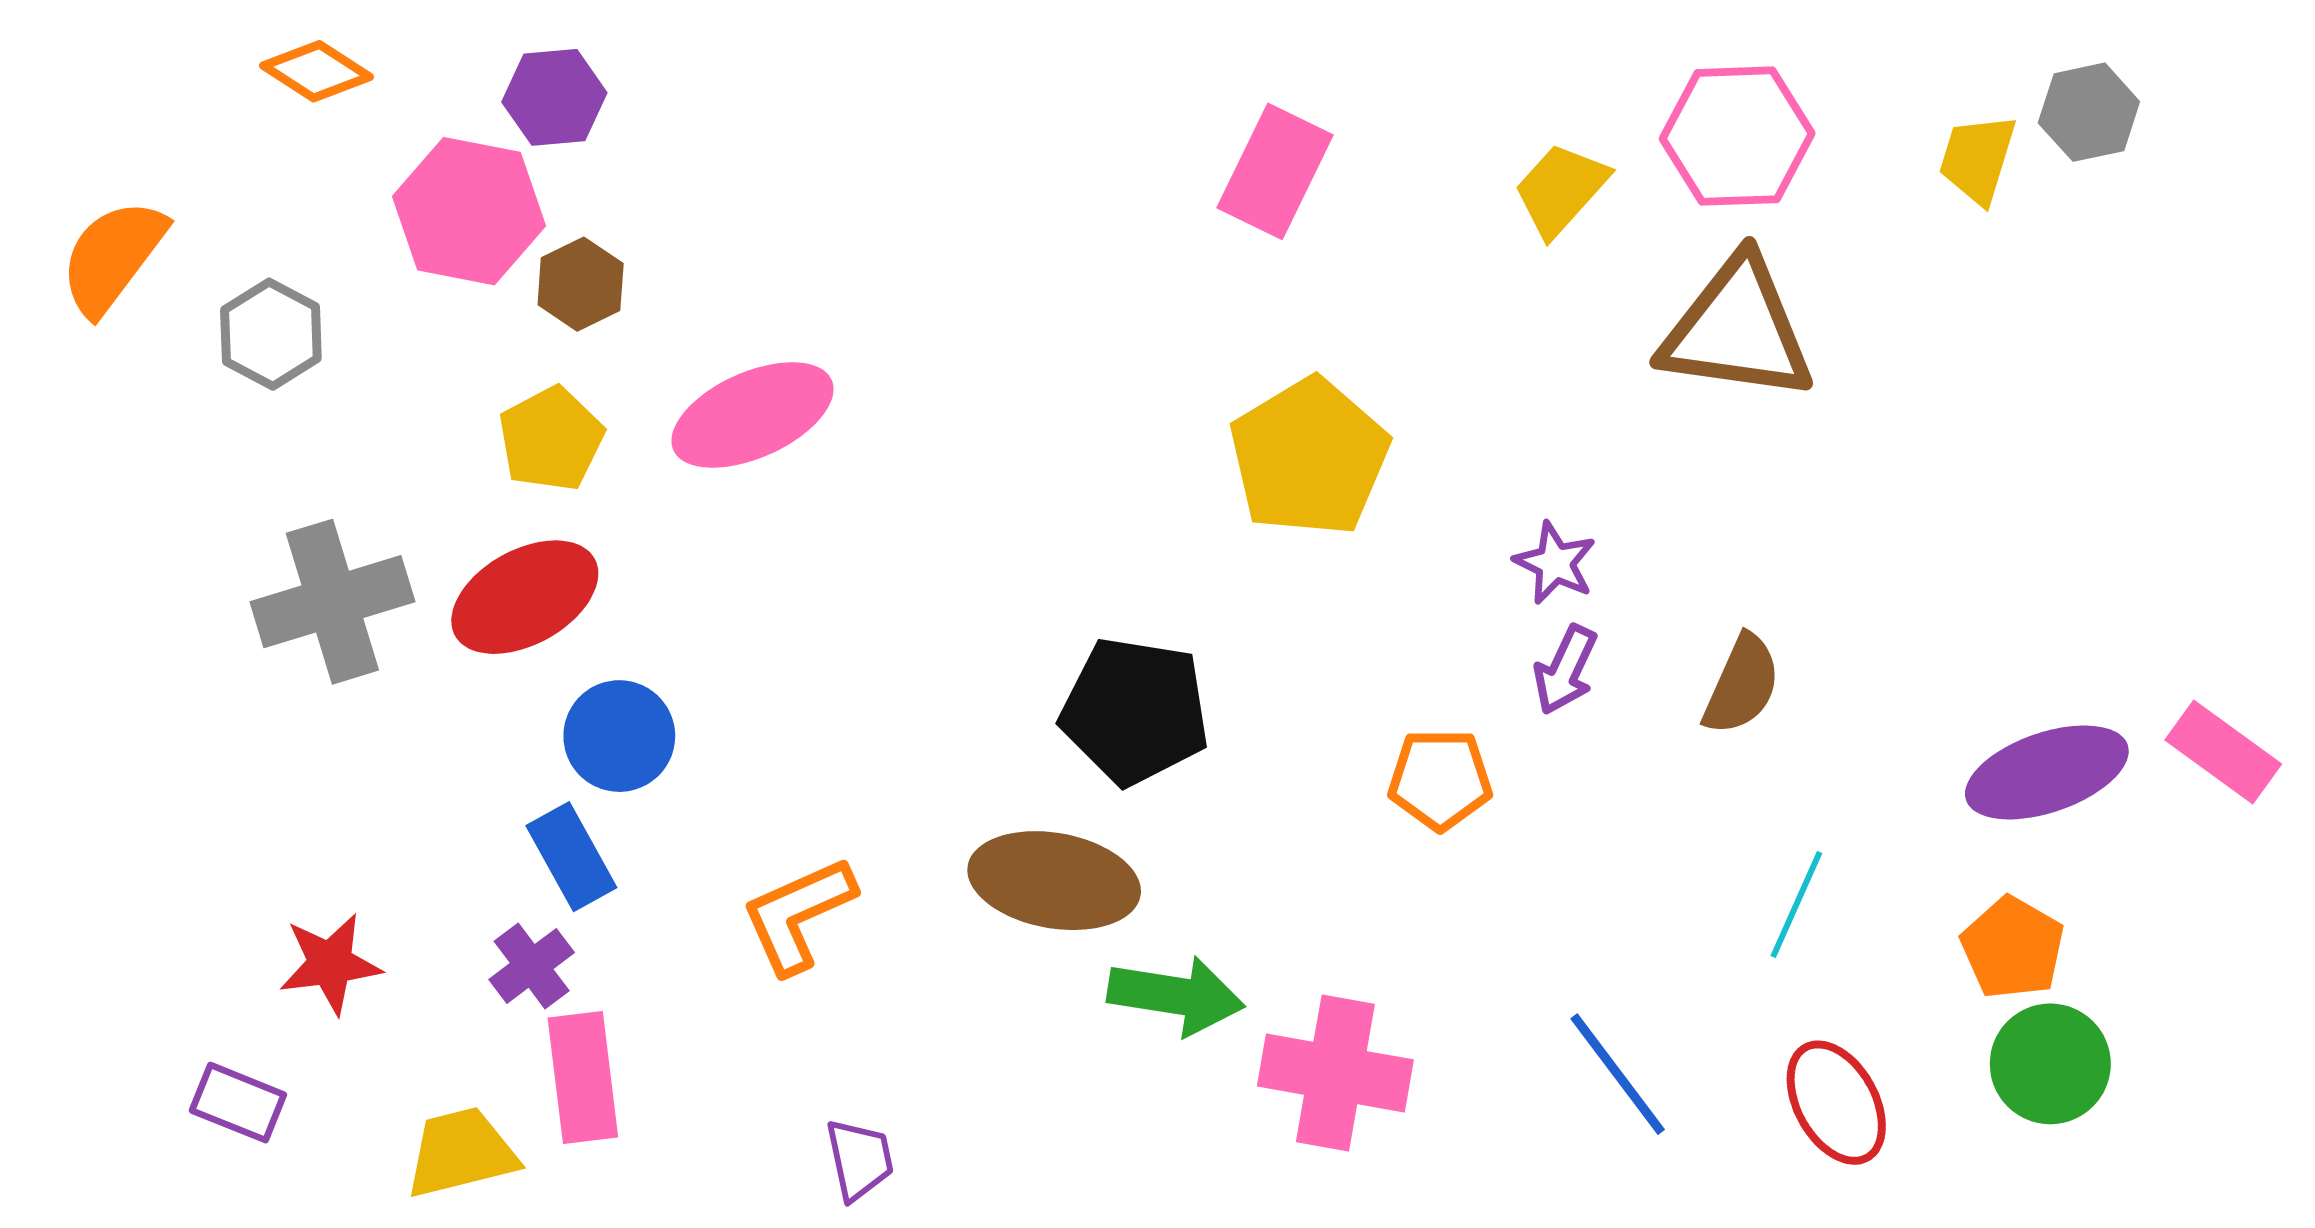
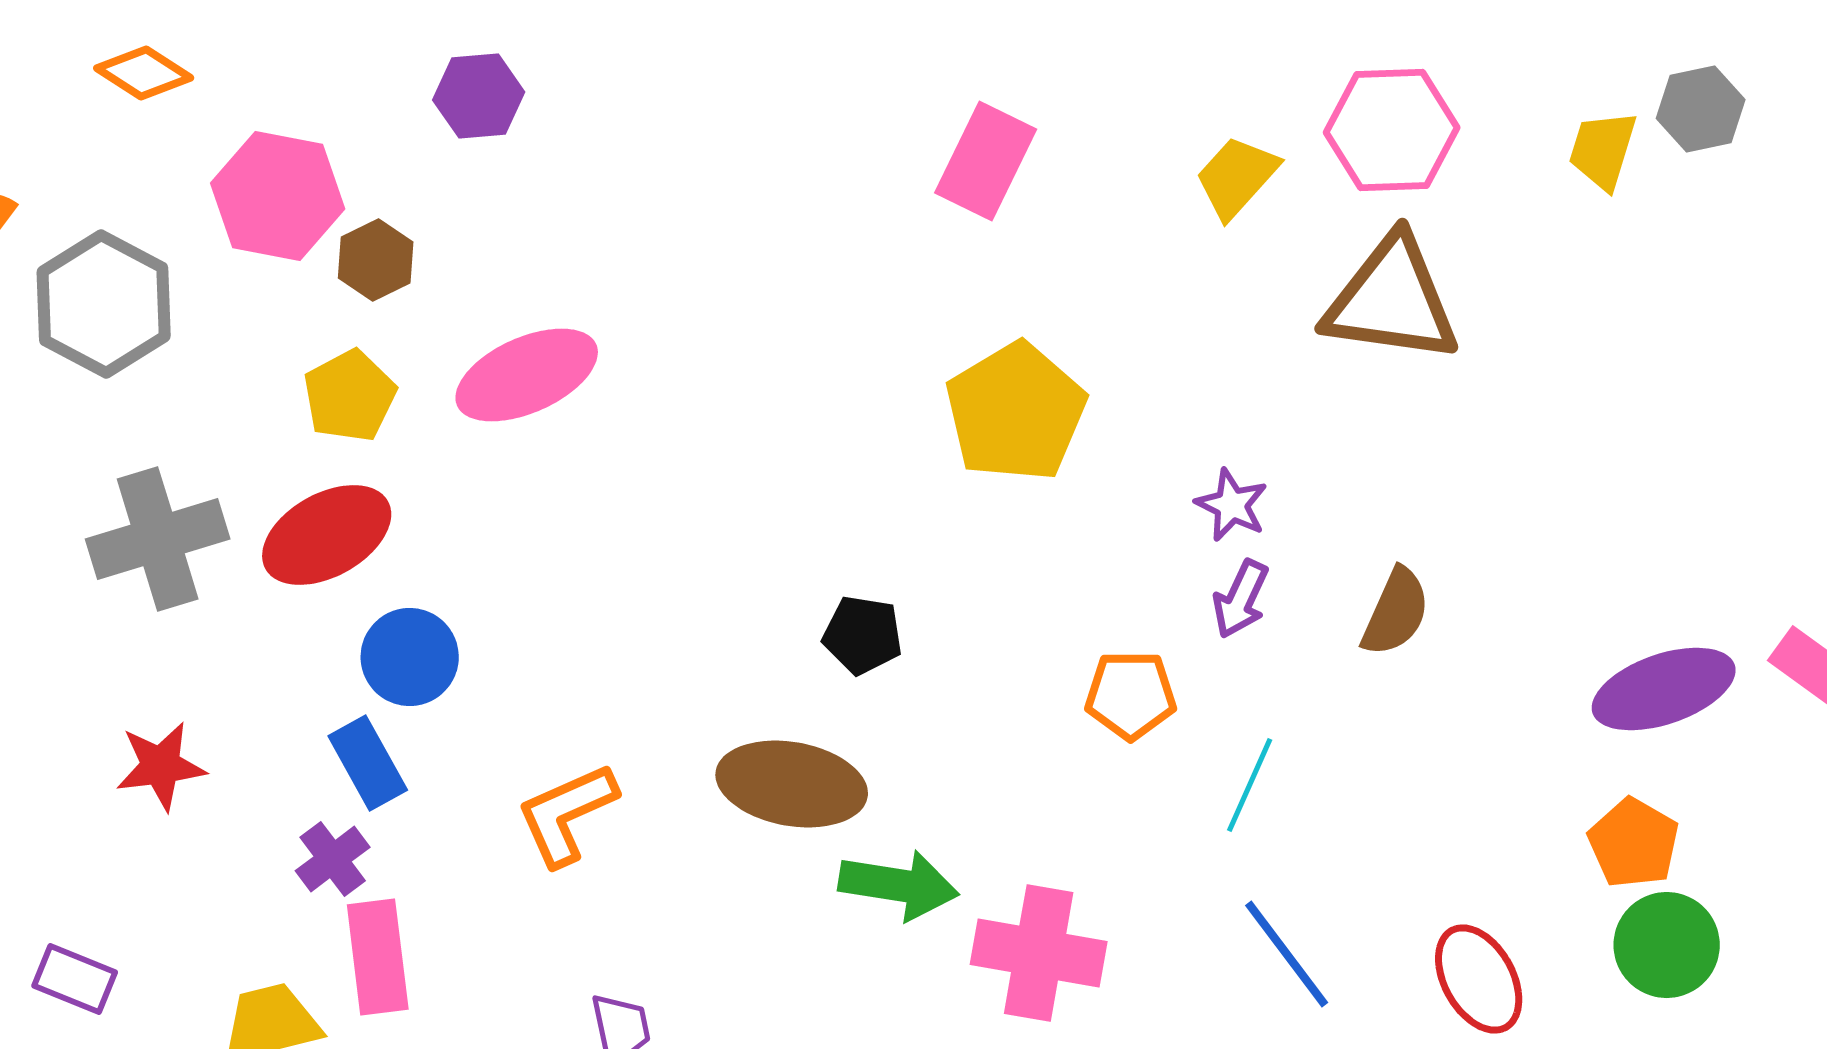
purple hexagon: (554, 97) -> (479, 96), moved
gray hexagon: (271, 334) -> (104, 304), size x1.5
black pentagon: (1135, 711) -> (863, 635), size x0.6
cyan line: (1796, 904) -> (1250, 785), moved
red star: (330, 964) -> (161, 766), moved

